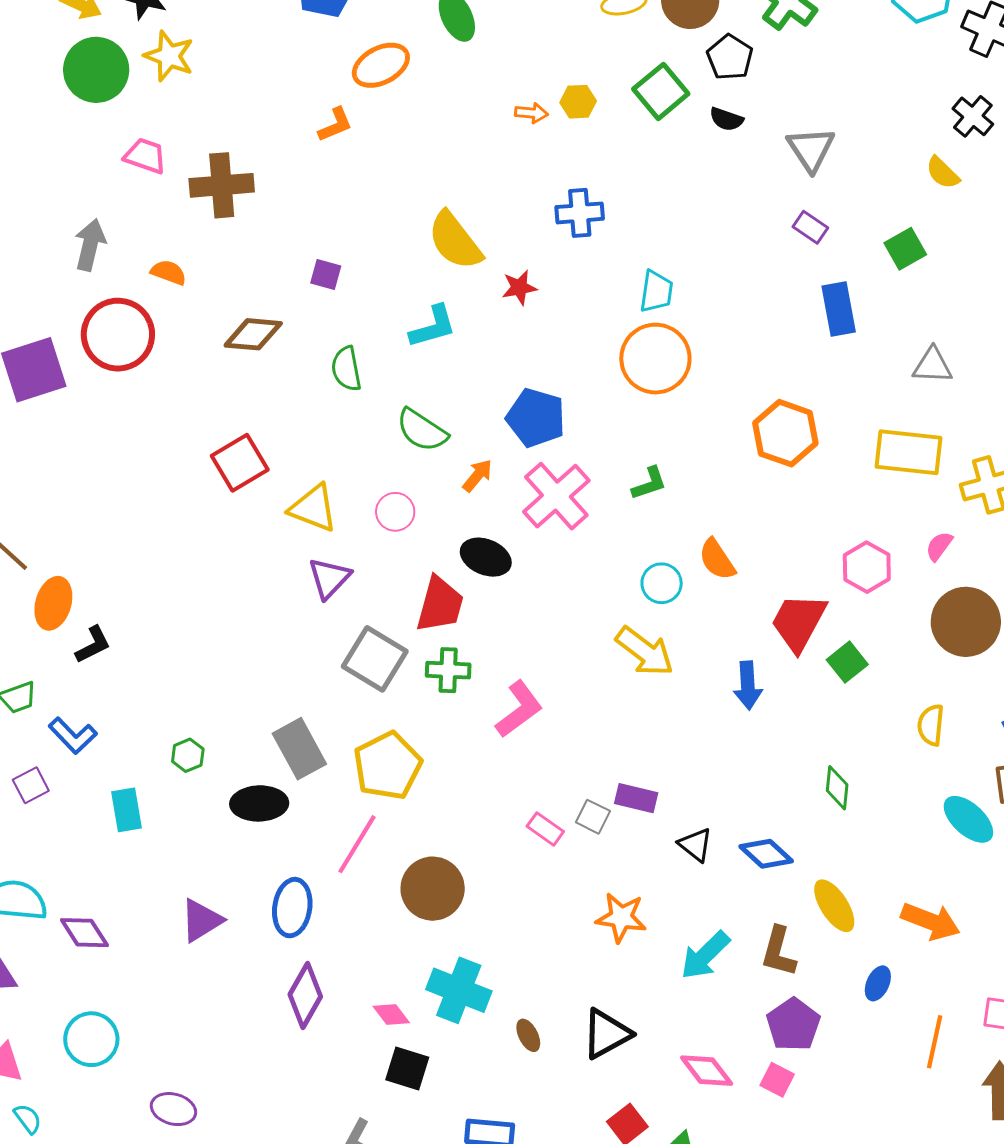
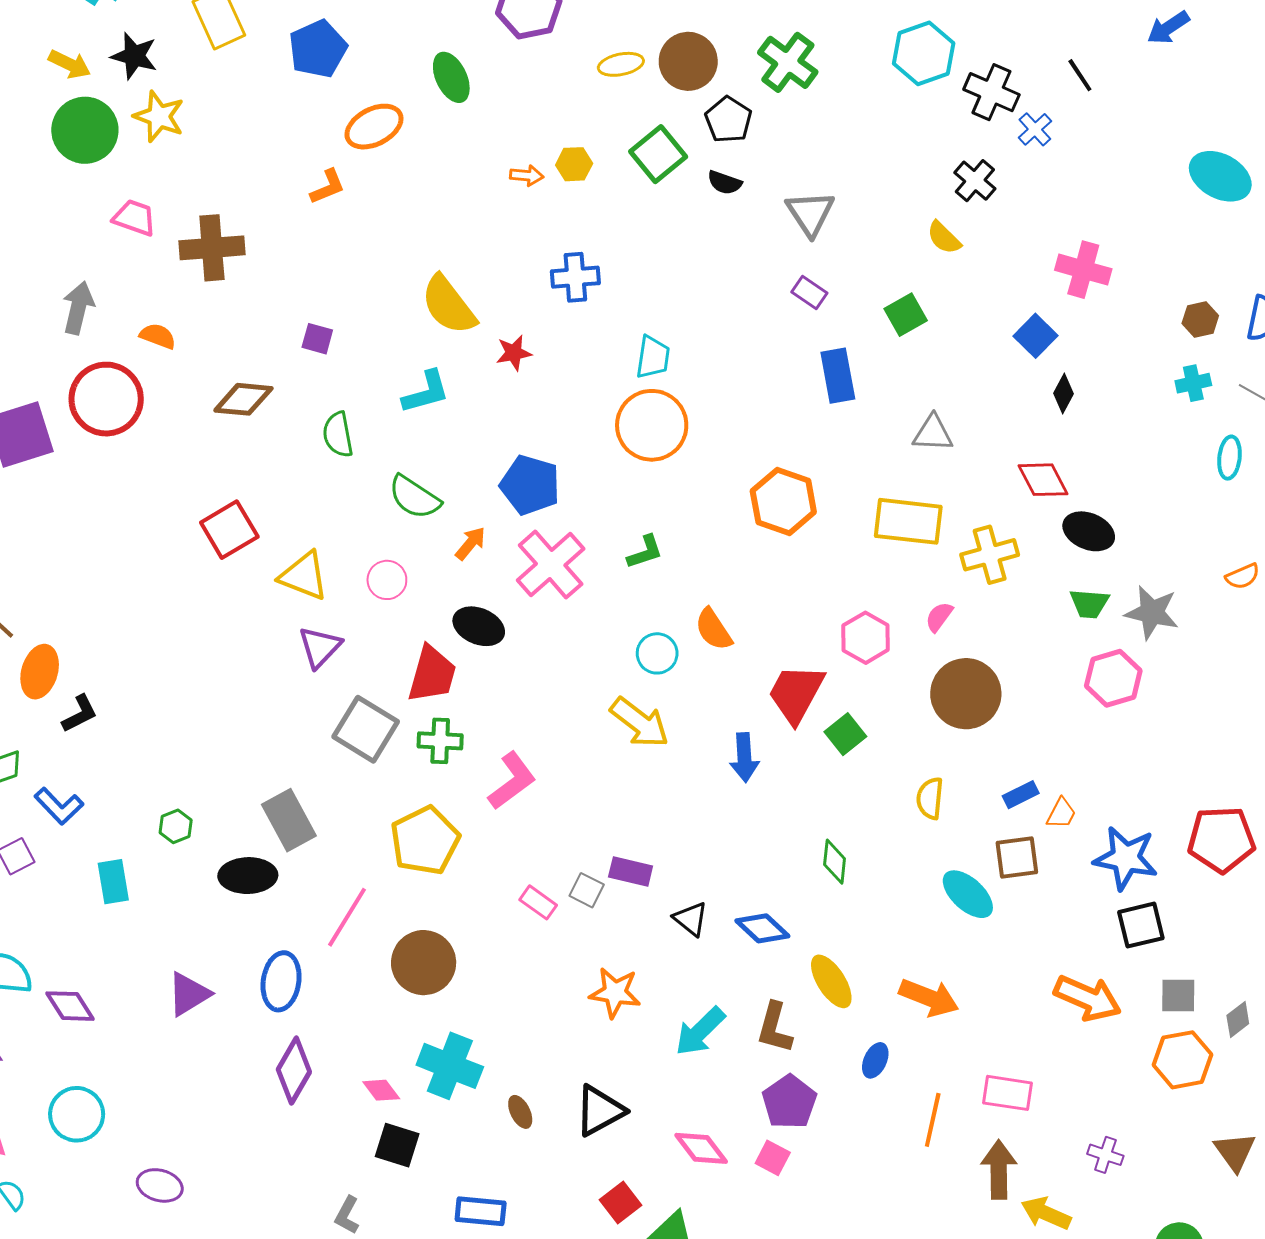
yellow pentagon: (388, 766) -> (425, 841), moved

